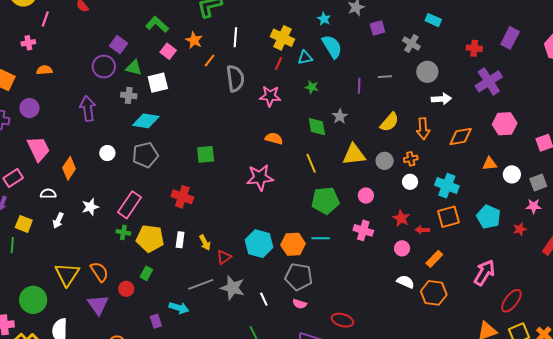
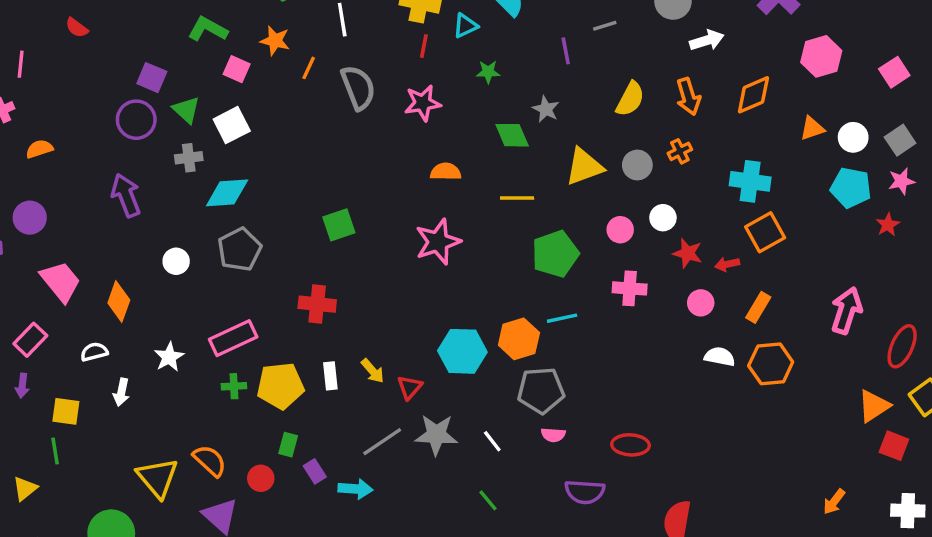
green triangle: (134, 68) -> (186, 110), turned 42
yellow line: (311, 163) -> (517, 198), turned -54
white circle: (410, 182) -> (663, 218), moved
pink rectangle: (130, 205) -> (233, 338), turned 44
cyan pentagon: (489, 217) -> (851, 188), moved
purple rectangle: (156, 321) -> (315, 471), moved

